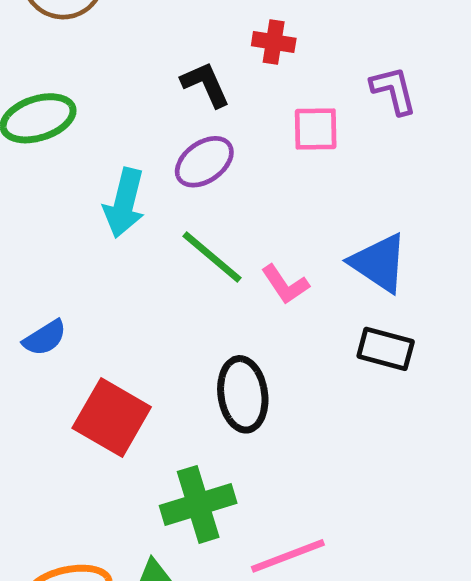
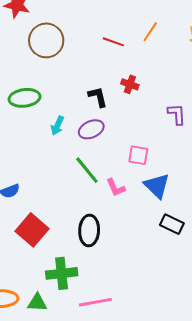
pink square: (316, 129) -> (138, 155), moved
cyan arrow: (124, 203) -> (57, 126), moved, size x0.7
black rectangle: (386, 349) -> (172, 224), moved

